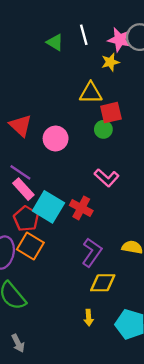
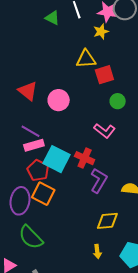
green circle: (103, 129) -> (118, 101), moved
pink rectangle: (23, 189) -> (34, 145), turned -60
purple L-shape: (92, 252) -> (99, 181), moved

